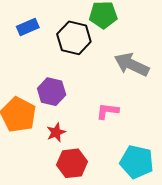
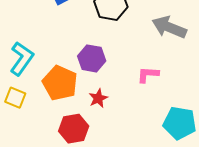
red hexagon: (72, 163) -> (74, 129), moved

